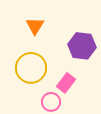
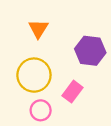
pink circle: (51, 102) -> (41, 110), moved

